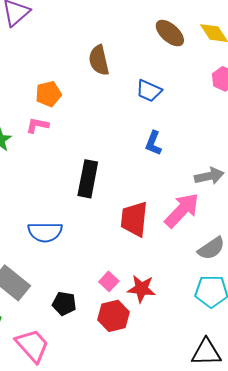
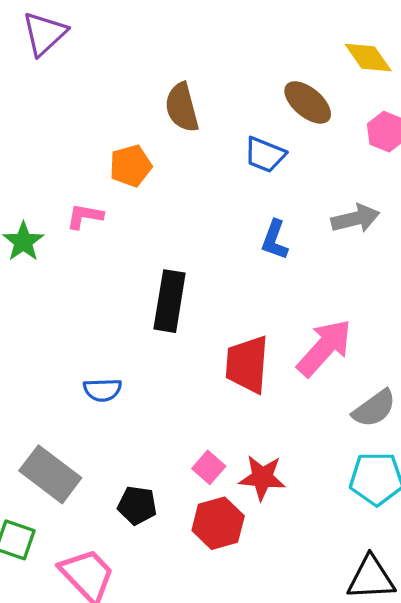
brown ellipse: (170, 33) -> (308, 102), moved
orange pentagon: (48, 94) -> (131, 166), moved
gray arrow: (209, 176) -> (355, 218), moved
blue semicircle: (45, 232) -> (102, 390), size x0.7

